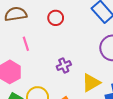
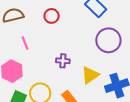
purple cross: (64, 66) -> (63, 61), turned 32

